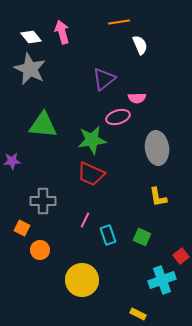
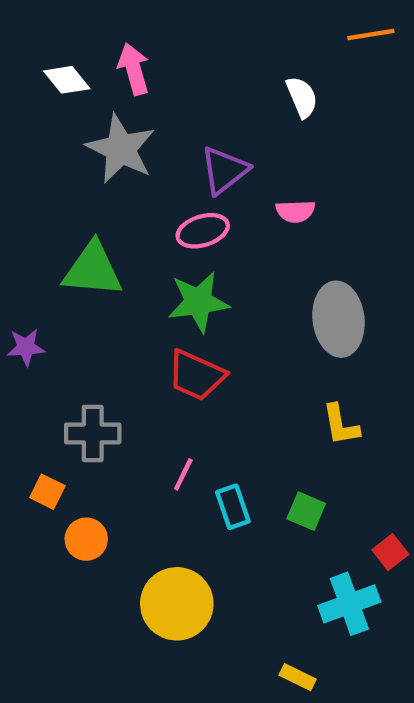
orange line: (119, 22) -> (371, 34), moved
gray star: (30, 69) -> (121, 149), moved
pink ellipse: (118, 117) -> (203, 231), moved

